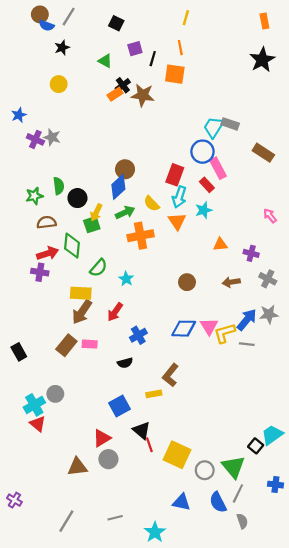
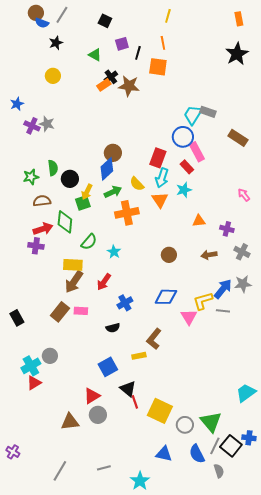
pink triangle: (209, 326) -> (189, 317), moved
red triangle: (38, 424) -> (34, 383), turned 49
black square: (256, 446) -> (231, 446), moved, size x1.5

